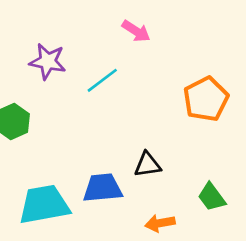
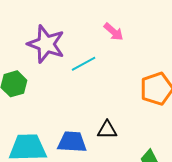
purple star: (48, 61) -> (46, 44), size x1.4

